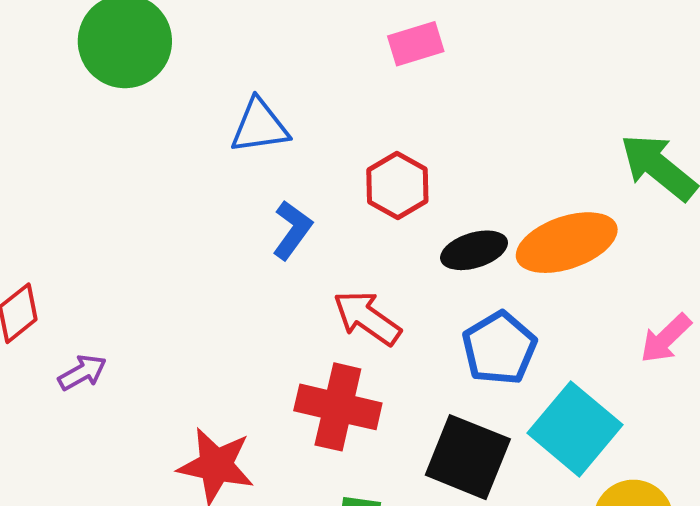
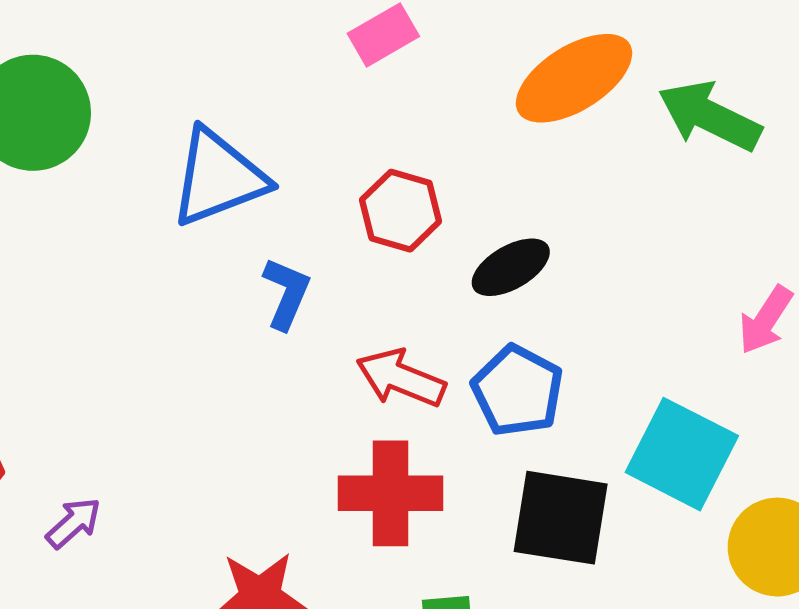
blue triangle: (260, 126) -> (218, 178), size x1.4
orange ellipse: (567, 243) -> (574, 78), moved
blue pentagon: (499, 348) -> (518, 391), moved

